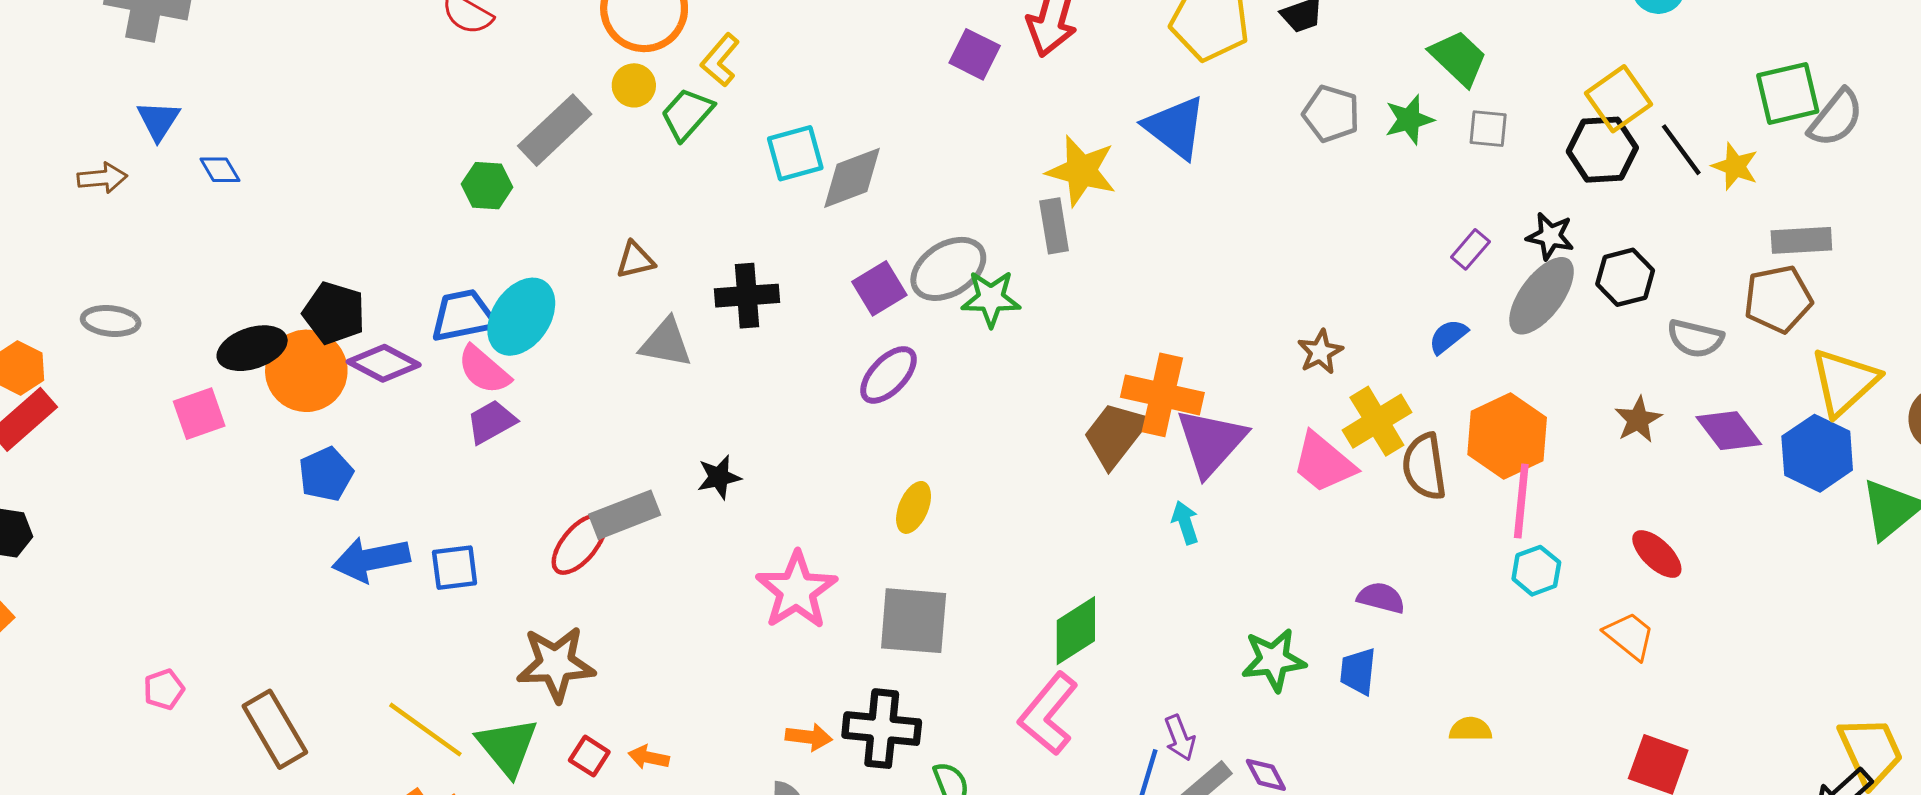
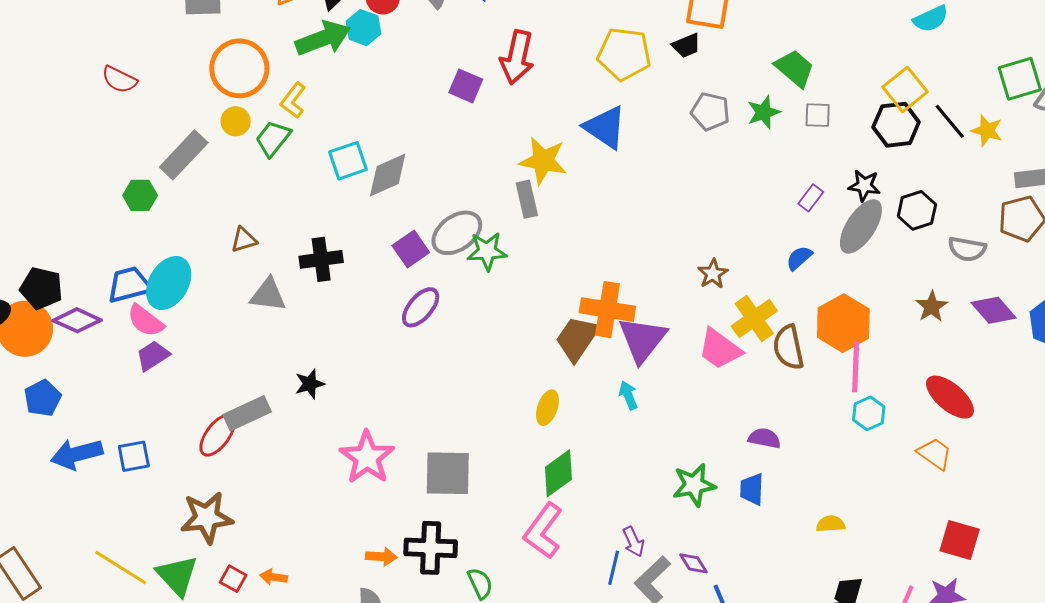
yellow ellipse: (914, 507) -> (547, 408), moved
red ellipse: (1657, 554) -> (950, 397), size x1.4

